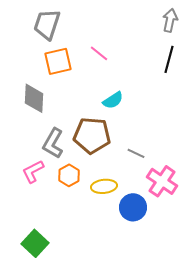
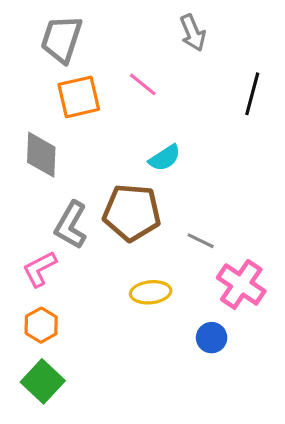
gray arrow: (170, 20) -> (193, 33), moved, turned 145
orange hexagon: (69, 175) -> (41, 325), moved
blue circle: (133, 207) -> (212, 338), moved, size x0.7

